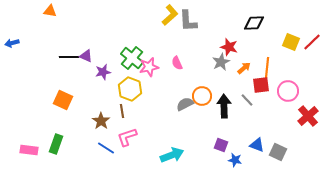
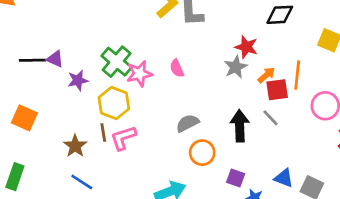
red square: (261, 85) -> (277, 90), moved
orange circle: (202, 96) -> (202, 153), moved
pink L-shape: (127, 137) -> (123, 138), moved

